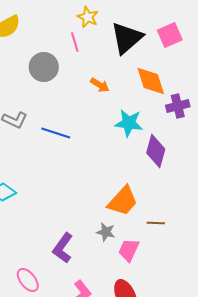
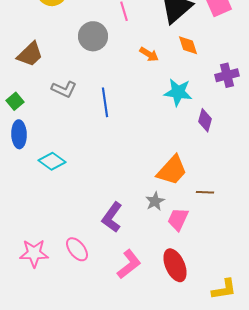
orange diamond: (151, 81) -> (188, 45), moved, size x0.7
blue line: (56, 133) -> (105, 102), turned 64
purple diamond: (156, 151) -> (205, 120), size x0.7
gray star: (106, 232) -> (155, 201), turned 30

